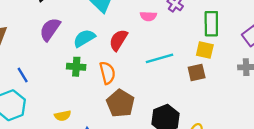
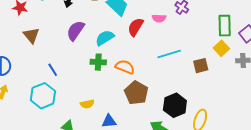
green rectangle: (211, 24) -> (225, 26), moved
red semicircle: (118, 40) -> (136, 27), moved
yellow square: (205, 50) -> (221, 48), moved, turned 35
orange semicircle: (107, 73) -> (125, 67), turned -54

